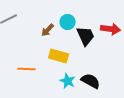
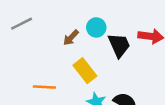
yellow rectangle: (59, 56) -> (85, 71), turned 36

